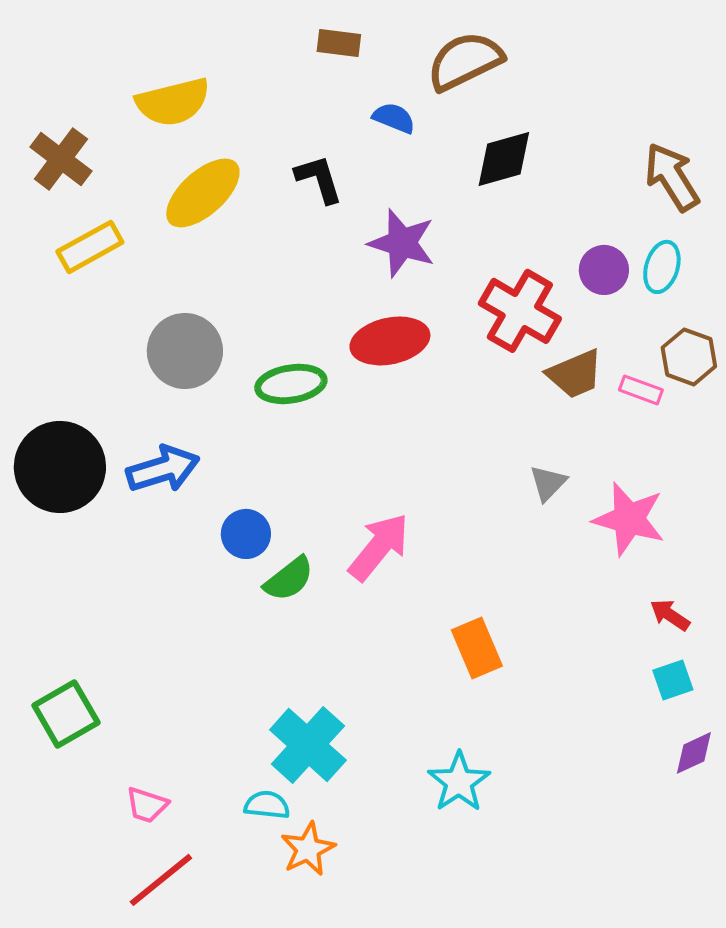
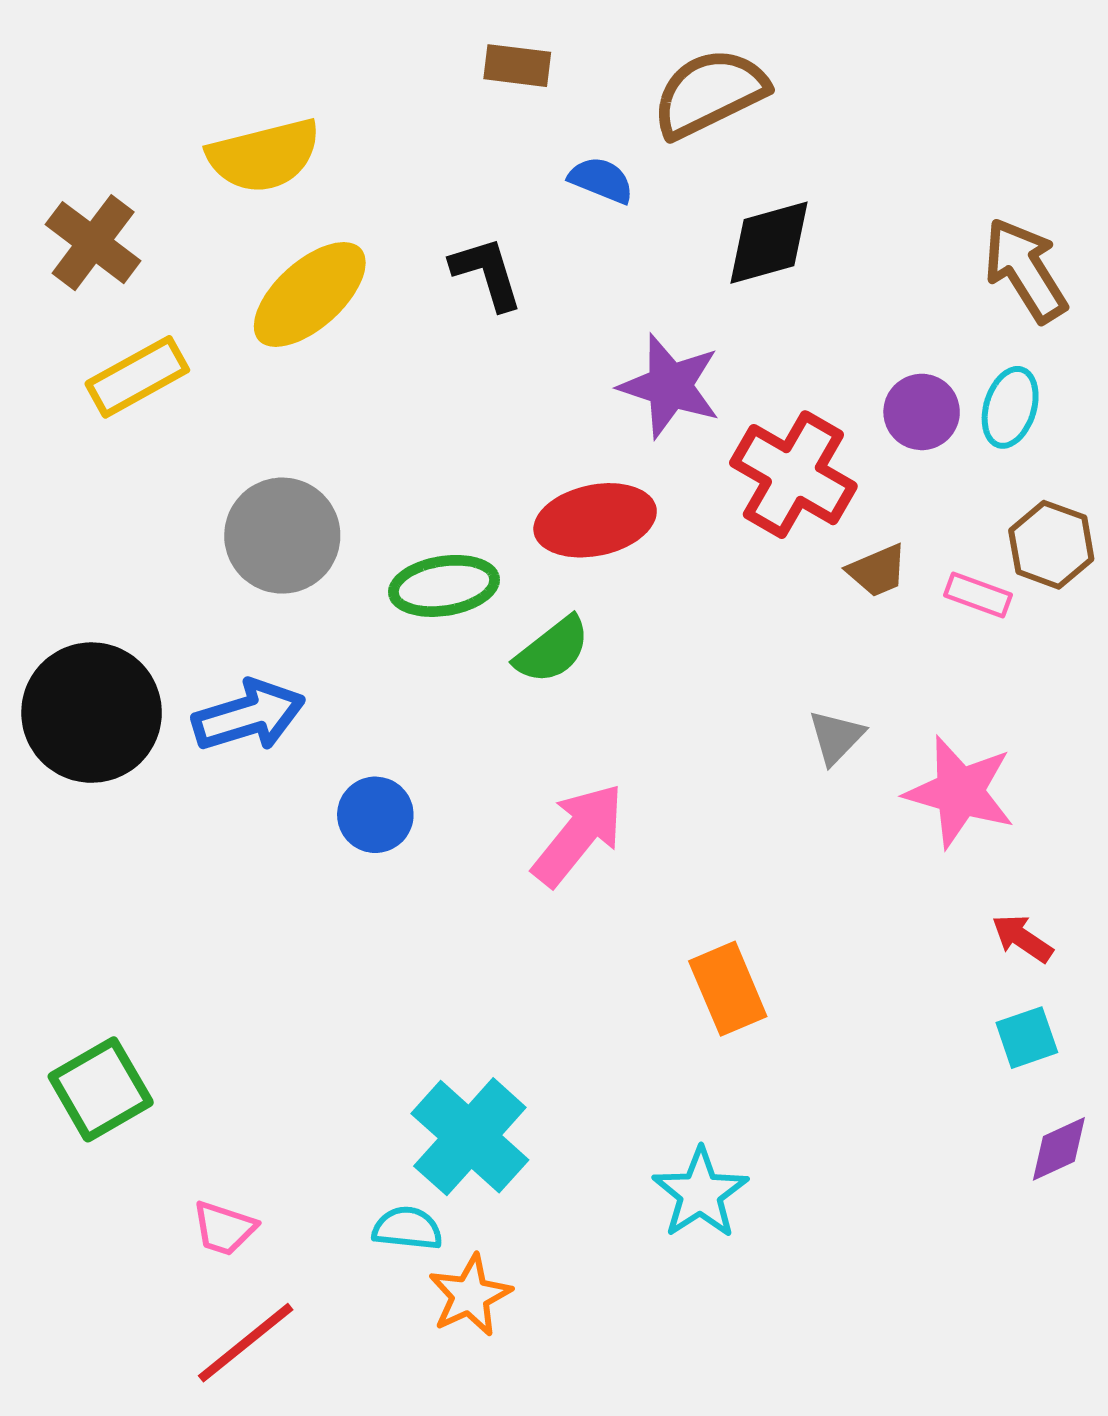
purple star: (402, 243) -> (670, 386), moved
brown trapezoid: (575, 374) -> (877, 571), size x0.7
green semicircle: (289, 579) -> (552, 650), moved

